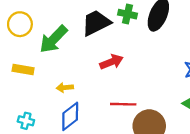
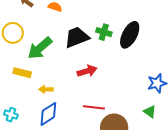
yellow rectangle: (23, 70) -> (22, 73), moved

